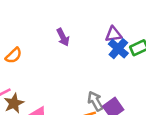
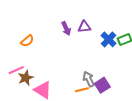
purple triangle: (113, 34) -> (84, 27), moved

